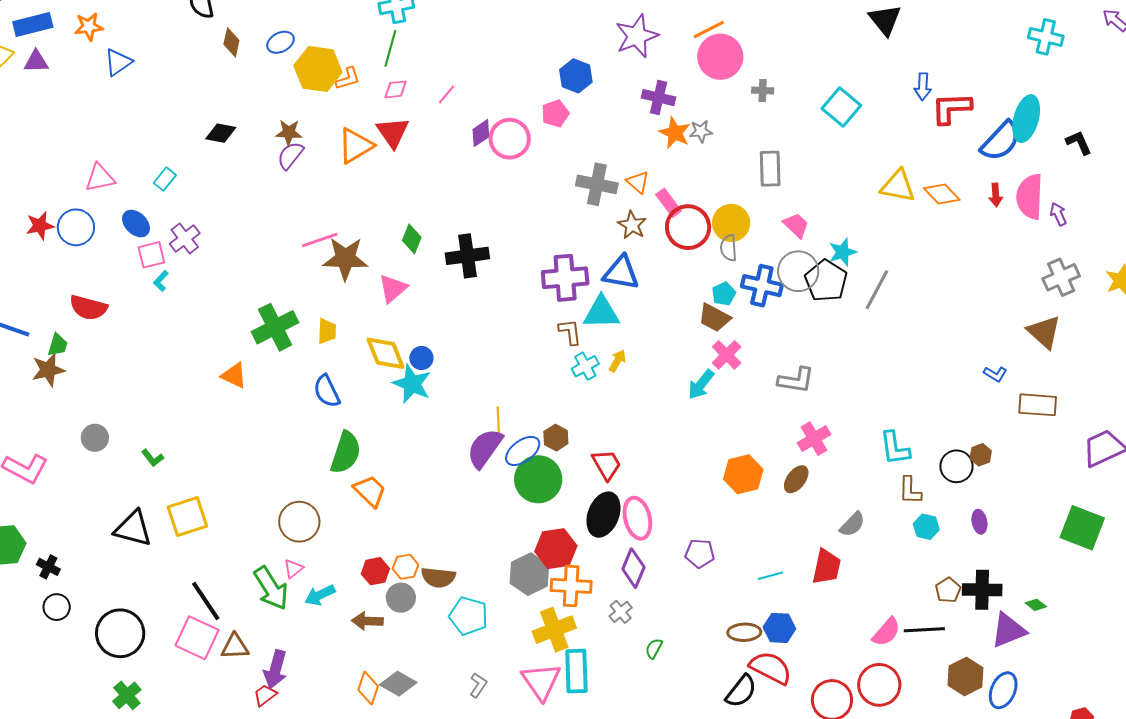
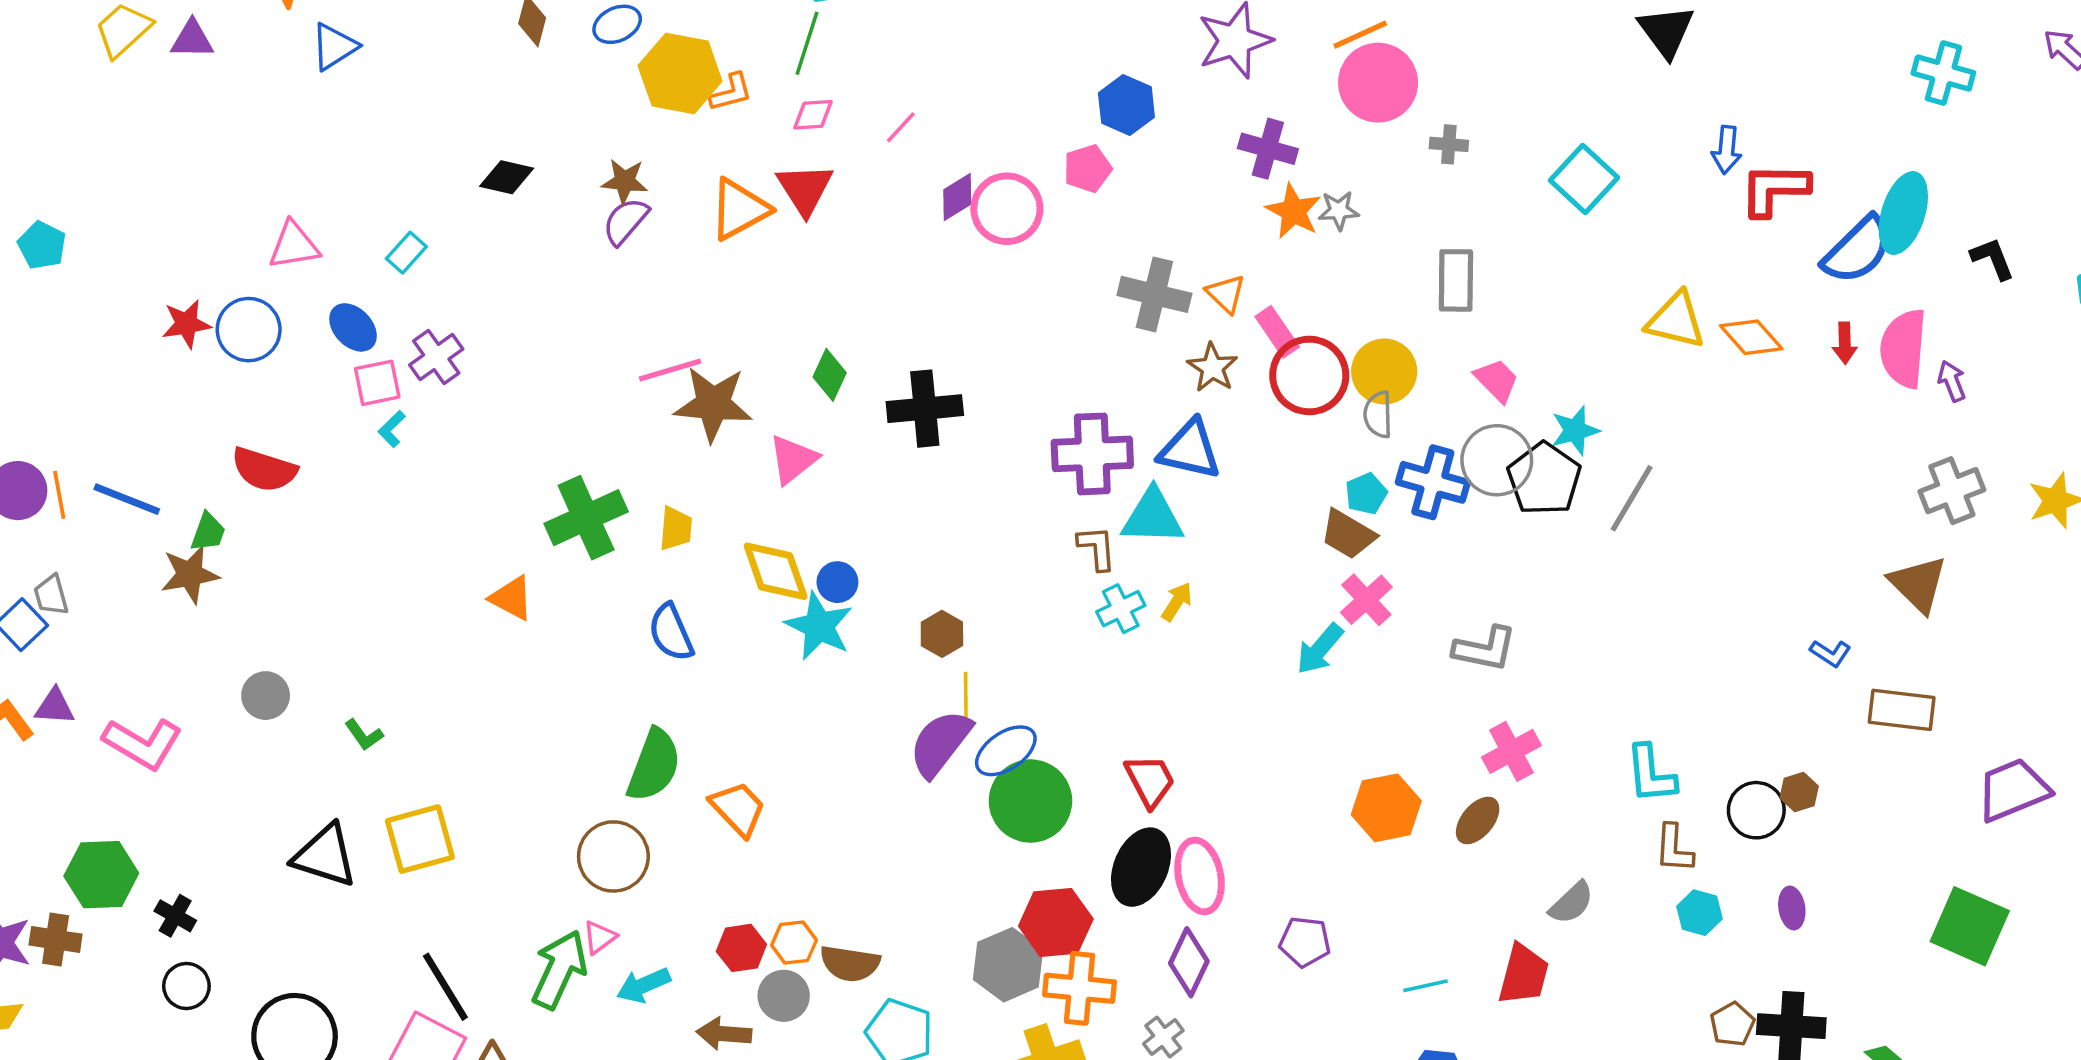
brown hexagon: (556, 438) -> (942, 634), moved
green semicircle: (346, 453) -> (654, 765), moved
green arrow: (271, 588) -> (559, 969), turned -126

